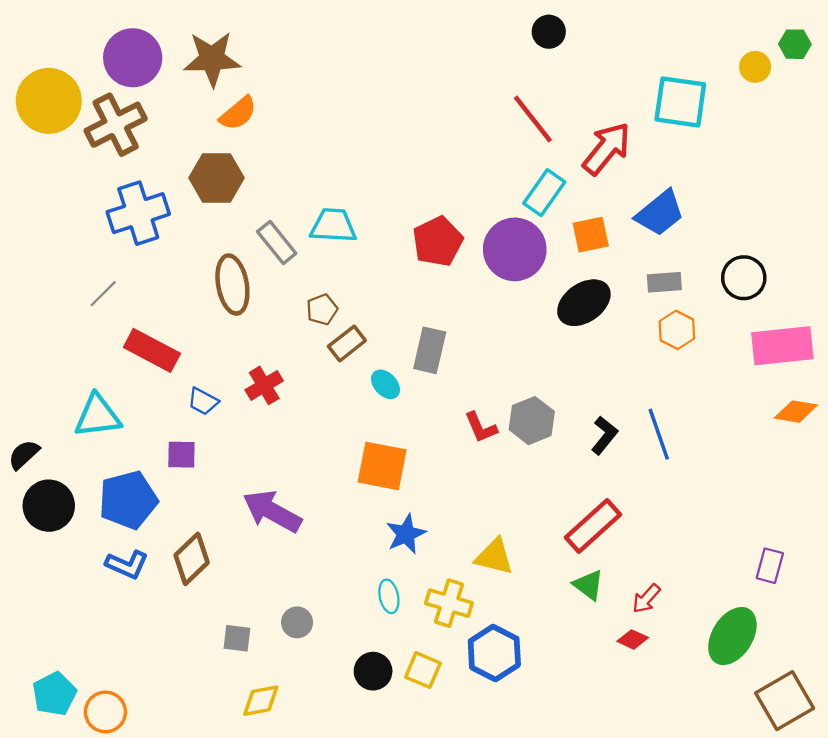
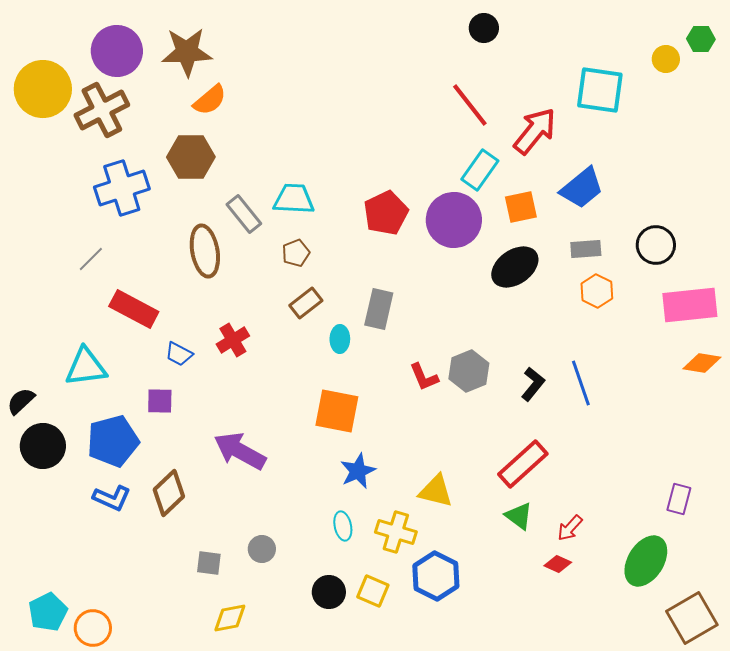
brown pentagon: (322, 309) -> (296, 253), moved
cyan ellipse: (385, 384) -> (340, 339), turned 44

